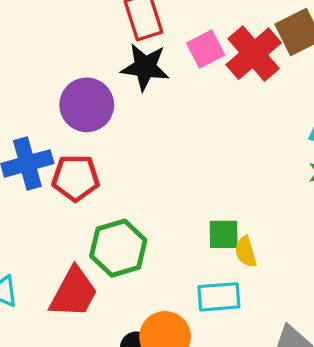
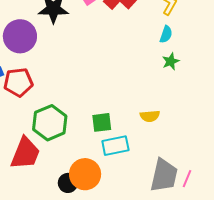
green square: (224, 234) -> (102, 122), moved
yellow semicircle: (246, 252) -> (150, 116), moved, turned -72

